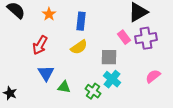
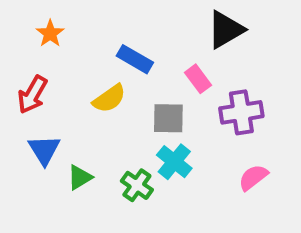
blue rectangle: (81, 21) -> (135, 59), moved, turned -66
purple cross: (146, 38) -> (241, 112), moved
pink semicircle: (153, 76) -> (253, 177), moved
green triangle: (64, 87) -> (80, 177), turned -40

